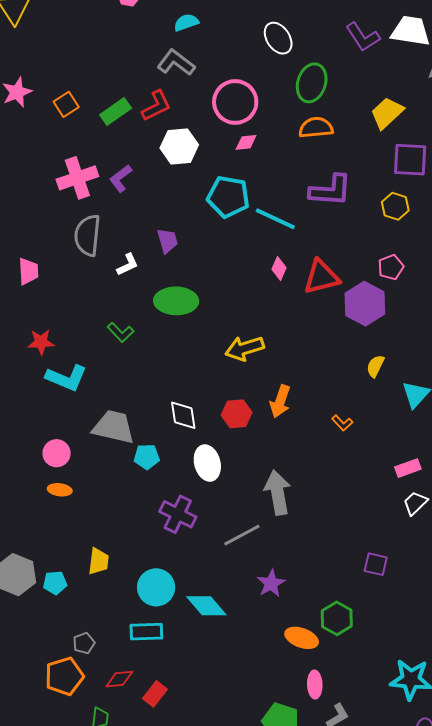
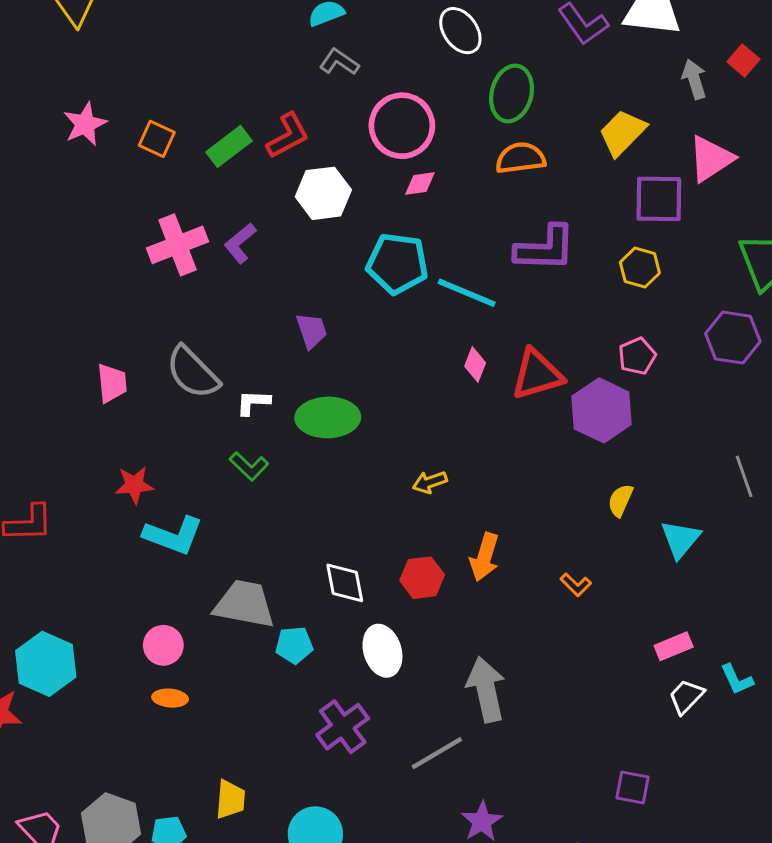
gray L-shape: (176, 63) -> (339, 62), moved, size x0.7
orange square: (66, 104) -> (157, 139), turned -30
gray semicircle: (87, 235) -> (193, 372), moved, turned -48
white L-shape: (128, 265) -> (253, 402), moved, turned -150
yellow arrow: (245, 348) -> (430, 482), size x0.6
purple cross: (178, 514) -> (343, 727), turned 30

